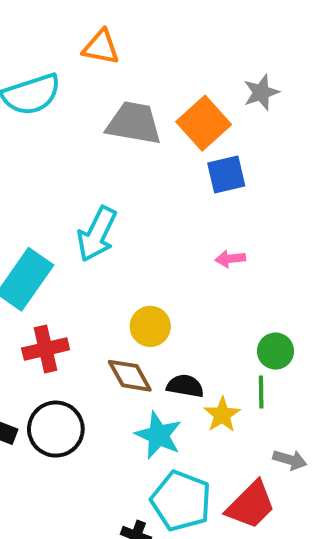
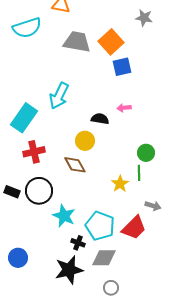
gray star: (261, 92) -> (144, 18), moved, turned 30
black semicircle: (185, 386) -> (100, 119), moved
cyan star: (158, 435) -> (64, 216), moved

